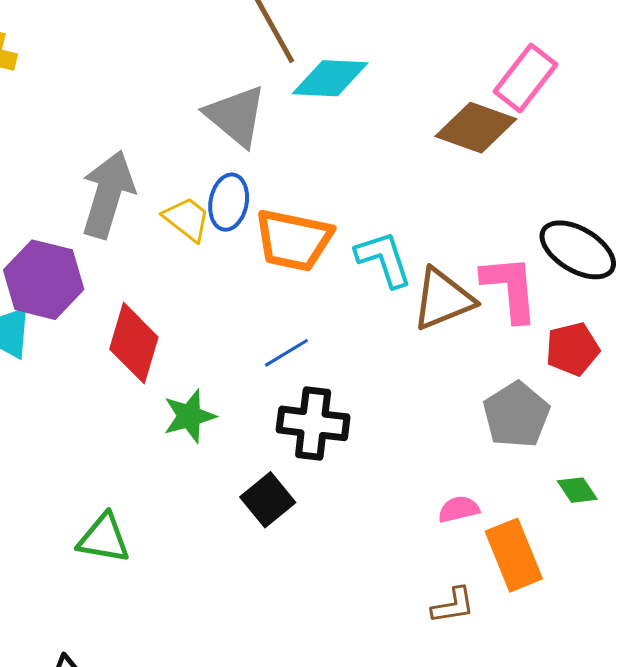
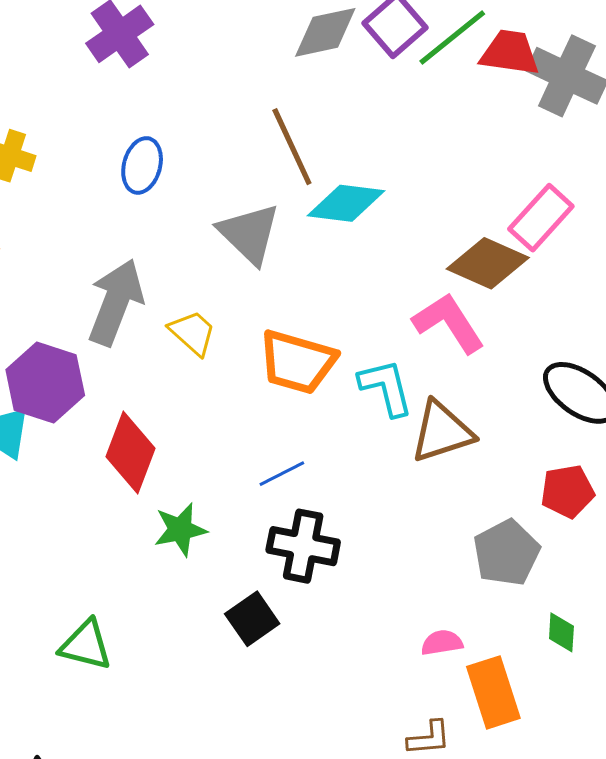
blue ellipse: (229, 202) -> (142, 165), moved
pink L-shape: (510, 288) -> (449, 323), moved, turned -32
green diamond: (577, 490) -> (561, 632), turned 33

